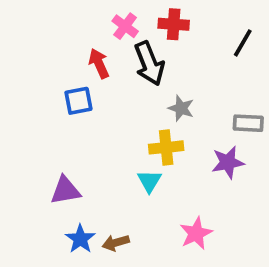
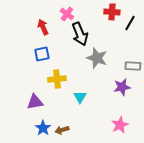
red cross: (174, 24) -> (112, 12), moved
red arrow: (99, 63) -> (43, 27), moved
gray star: (181, 108) -> (97, 58), size x1.5
yellow cross: (166, 147) -> (57, 79), moved
pink star: (196, 233) -> (120, 125), moved

